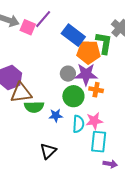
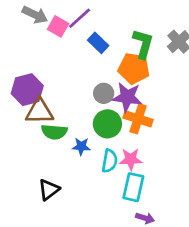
blue rectangle: (73, 35) -> (98, 43), moved, size x0.7
green L-shape: (104, 43) -> (143, 44), moved
orange cross: (96, 90) -> (138, 119), size x1.5
black triangle: (48, 151) -> (49, 190), moved

